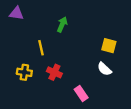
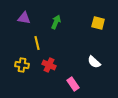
purple triangle: (17, 13) -> (24, 18), moved
yellow square: (109, 46) -> (98, 23), moved

